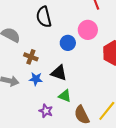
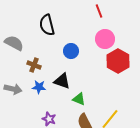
pink circle: (88, 30) -> (105, 39), moved
green triangle: (65, 96) -> (79, 99), moved

